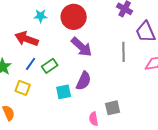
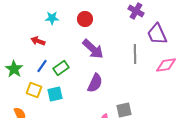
red circle: (74, 17) -> (85, 19), size x0.6
red arrow: (27, 39) -> (38, 41), size x0.6
cyan square: (64, 92) -> (55, 94), moved

